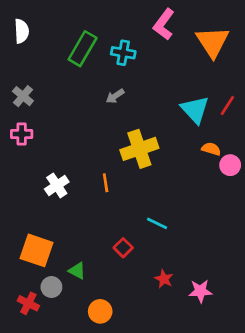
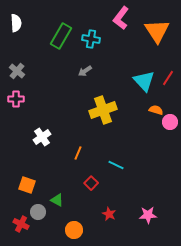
orange line: (106, 183) -> (78, 153), moved, turned 32
orange square: (37, 250) -> (27, 185), size x0.7
red star: (164, 279) -> (109, 214), moved

